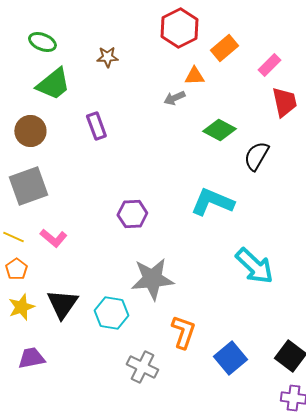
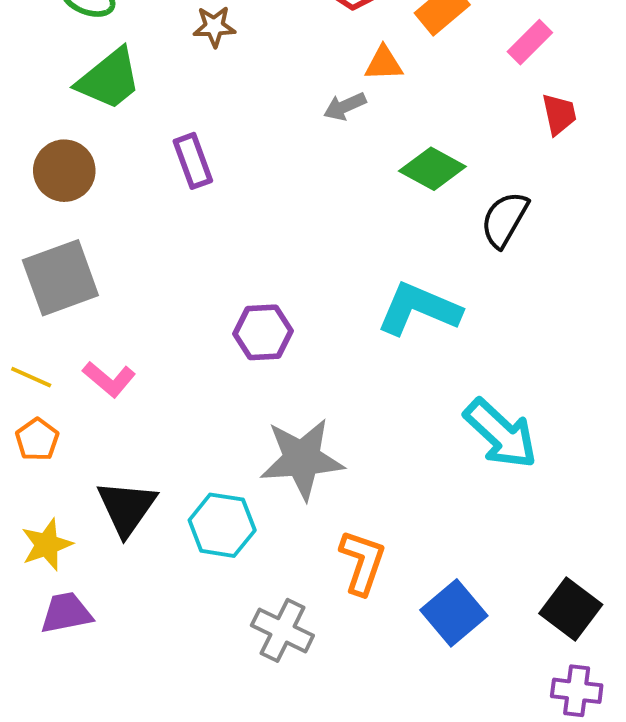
red trapezoid: (284, 102) -> (559, 114), size x0.7
yellow star: (21, 307) -> (47, 545), moved

